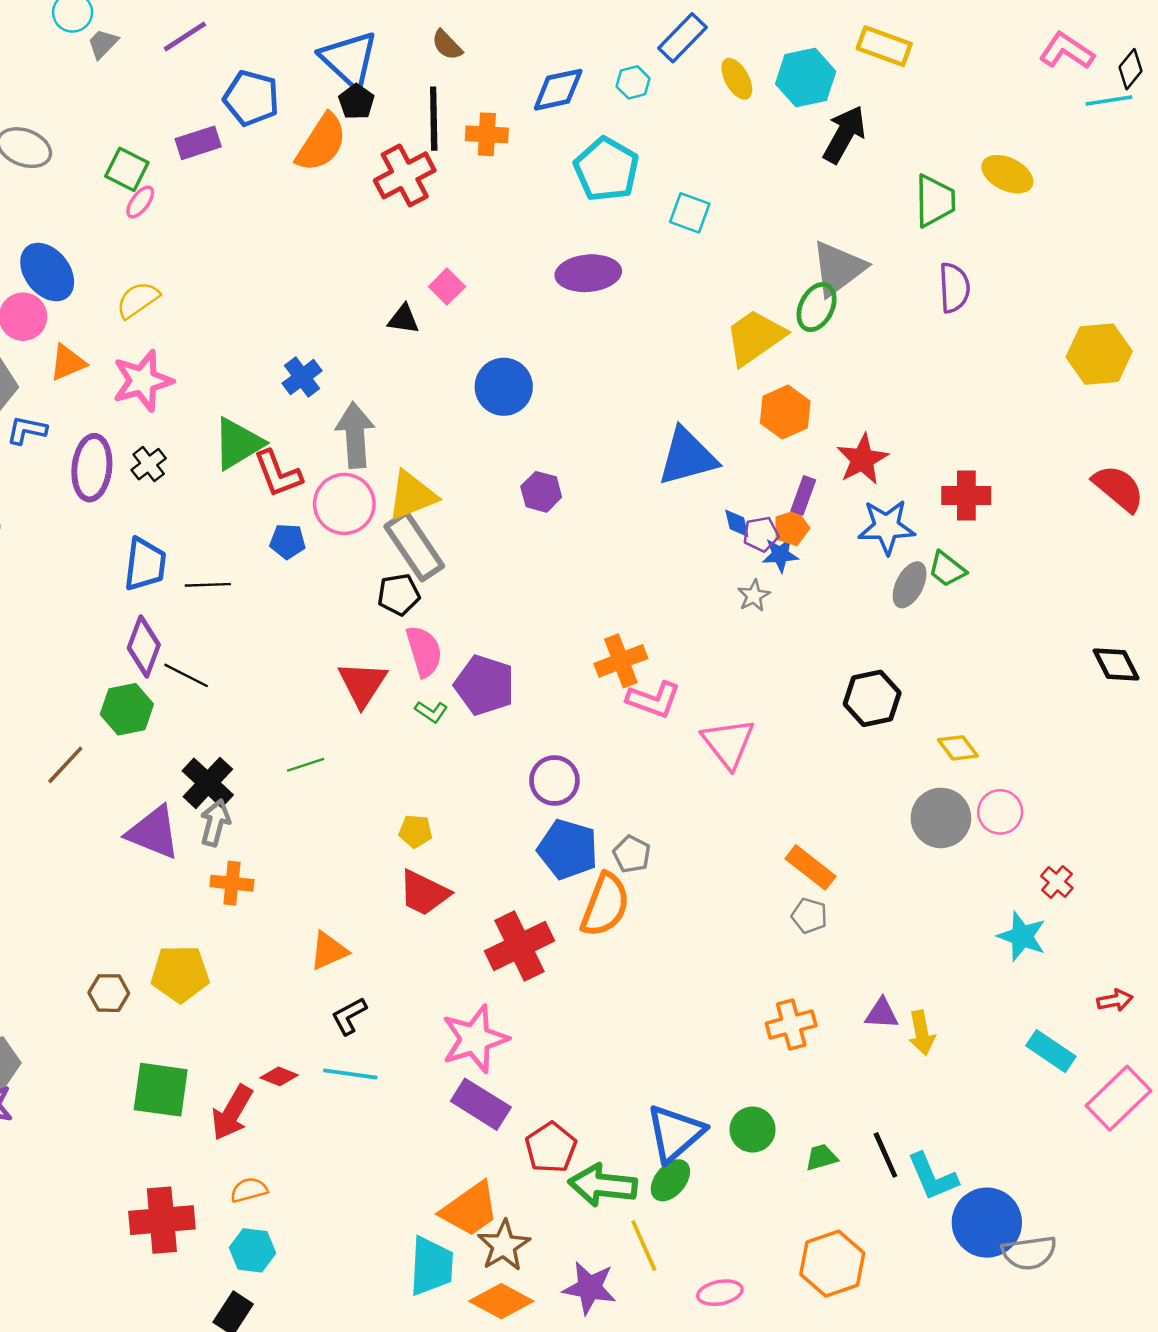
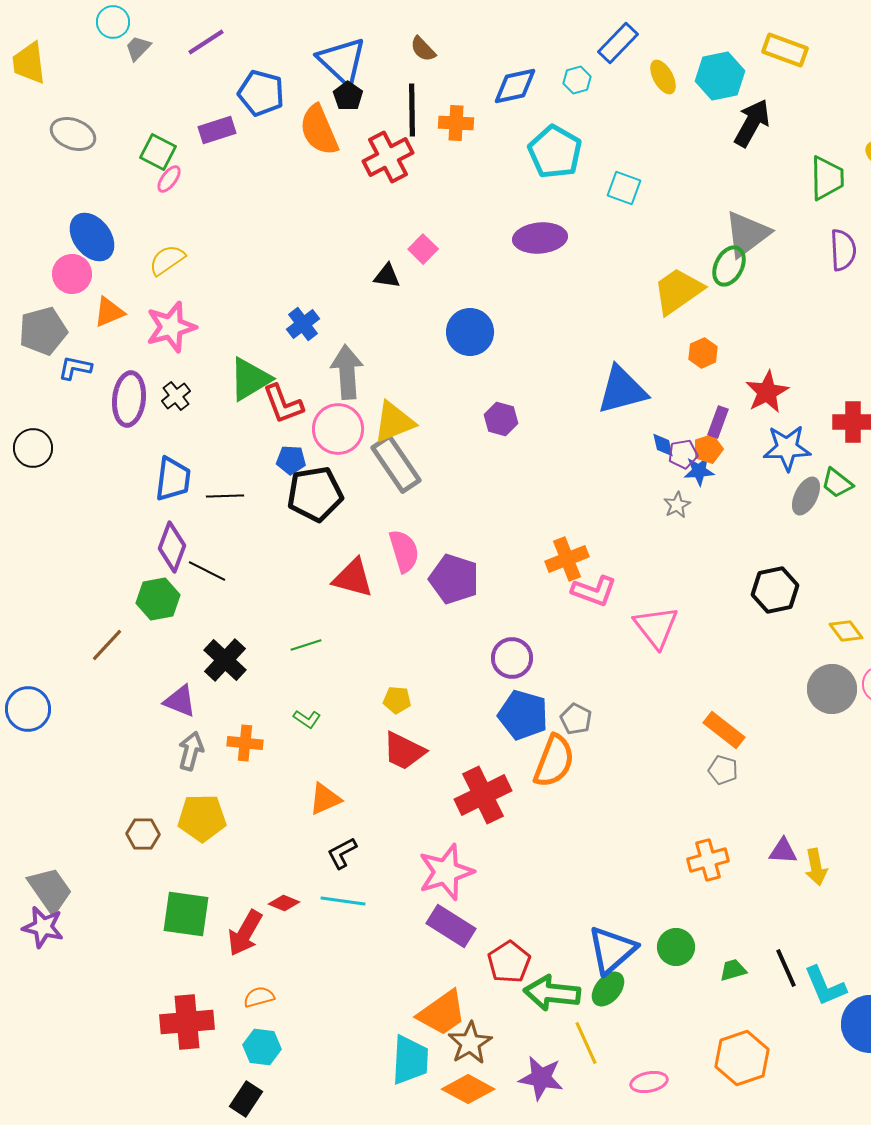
orange semicircle: (321, 143) -> (319, 130), turned 124
orange hexagon: (785, 412) -> (703, 353), size x0.7
black pentagon: (399, 594) -> (315, 494), moved, size x1.6
red triangle: (362, 684) -> (353, 578), turned -48
green L-shape: (431, 712) -> (307, 719), moved
gray arrow: (215, 823) -> (191, 751), moved
purple triangle: (153, 832) -> (180, 701), size x0.7

